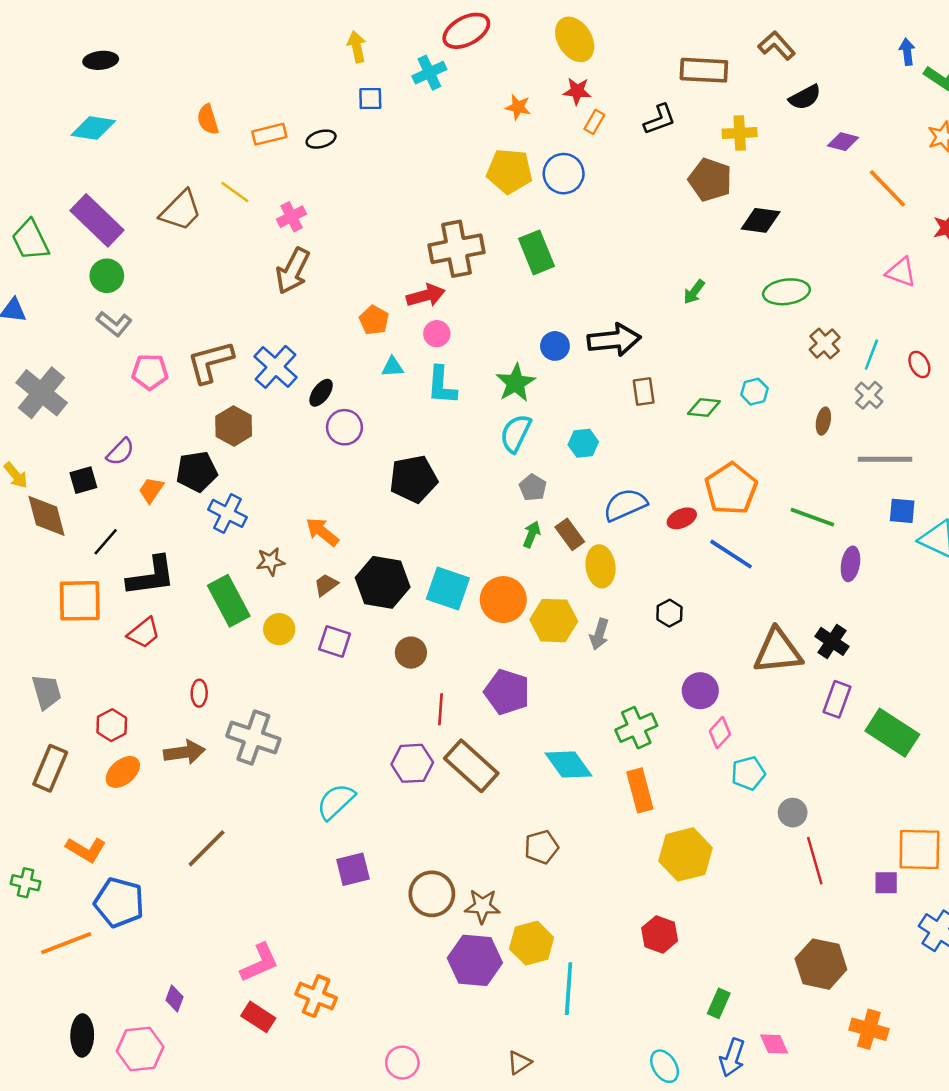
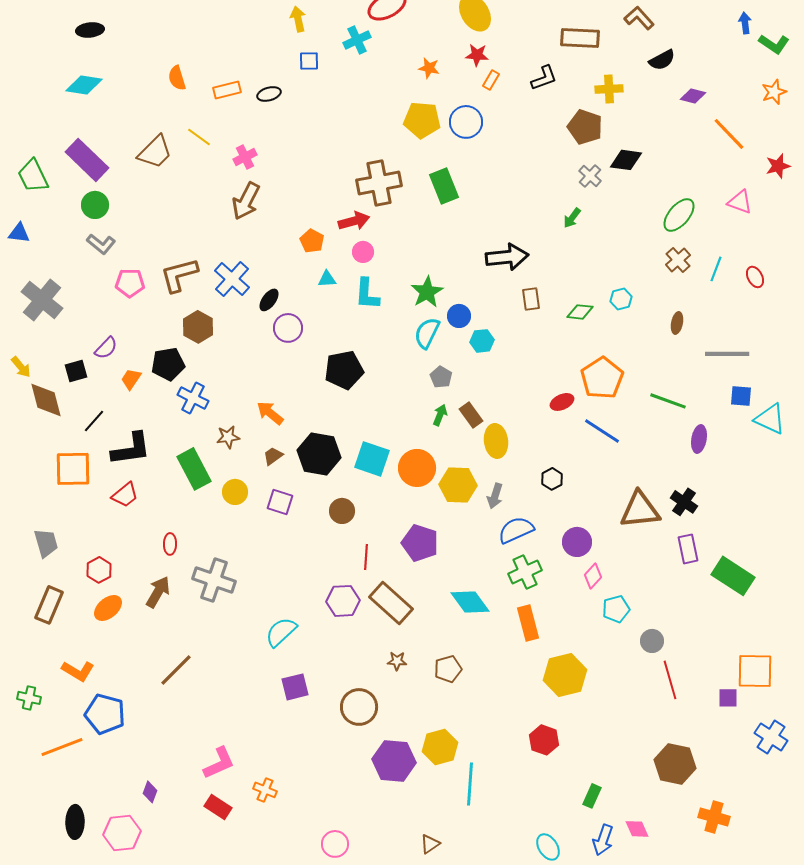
green ellipse: (786, 292) -> (679, 215), moved, turned -42
blue circle: (555, 346) -> (459, 316), moved
gray cross: (869, 395) -> (590, 176), moved
blue semicircle: (625, 505) -> (516, 530), moved
purple rectangle: (837, 699) -> (688, 549), turned -32
brown arrow: (184, 752) -> (158, 592), turned -52
brown star: (482, 906) -> (397, 661), moved, size x0.7
orange cross: (316, 996) -> (265, 790), size x0.7

